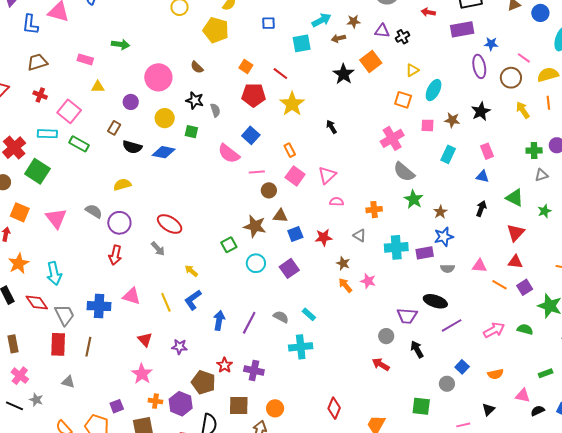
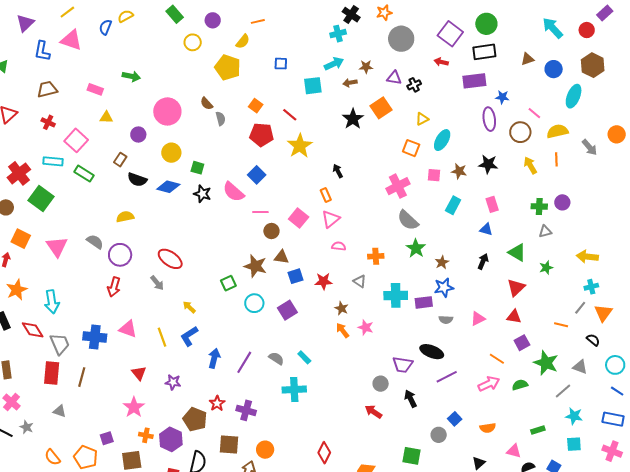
black star: (195, 100) -> (202, 194), moved
gray semicircle: (215, 110) -> (221, 119), moved
black star: (481, 111) -> (488, 164), turned 30
orange rectangle: (290, 150) -> (326, 195), moved
pink triangle: (479, 266) -> (478, 319), turned -35
orange line: (499, 285) -> (497, 359), moved
green semicircle: (525, 329) -> (520, 385), turned -35

